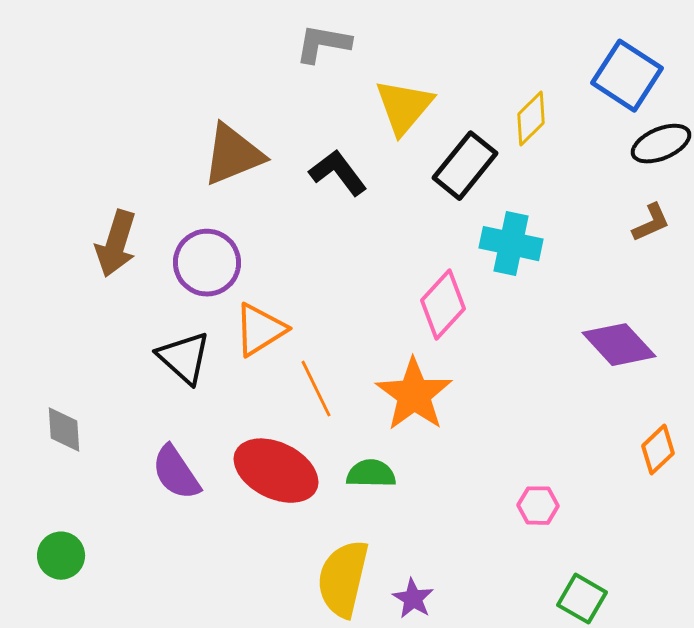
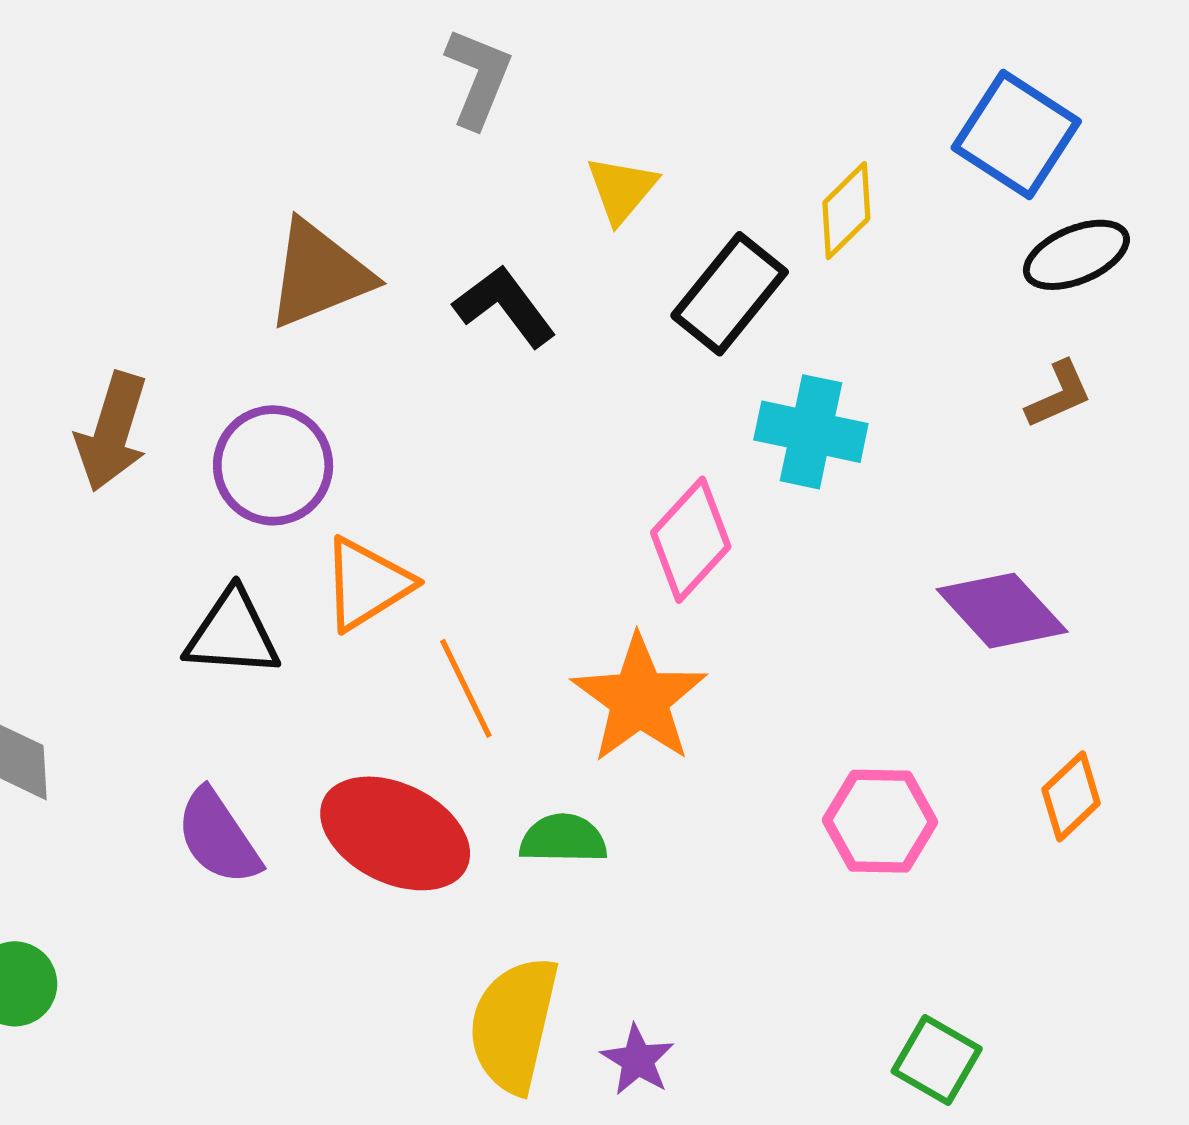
gray L-shape: (323, 44) -> (478, 78), turned 102
yellow triangle: (404, 107) -> (622, 189), size x0.7
black triangle: (184, 358) -> (232, 634), turned -38
pink hexagon: (538, 506) -> (880, 821), moved, size x1.5

